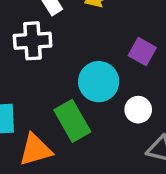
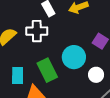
green rectangle: (72, 121) -> (47, 70), moved

